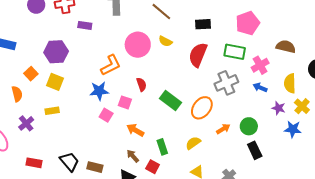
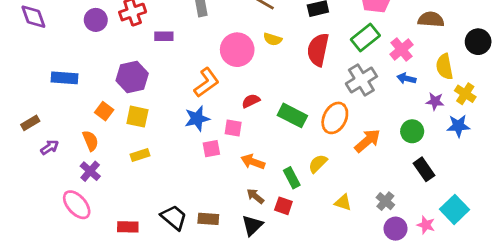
green rectangle: (235, 52) -> (365, 37), turned -40
red semicircle: (141, 85) -> (251, 101), turned -88
pink square: (106, 115) -> (211, 149), turned -32
purple cross: (26, 123) -> (90, 171), moved
green circle: (249, 126) -> (412, 131), moved
orange arrow: (223, 129) -> (367, 141), size x1.5
yellow semicircle: (193, 143) -> (318, 164), moved
black rectangle: (255, 150) -> (424, 169), moved

